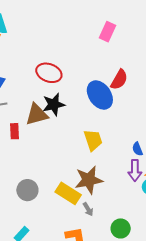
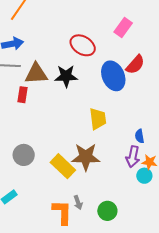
pink rectangle: (108, 32) -> (123, 28), moved
red ellipse: (49, 73) -> (83, 45), moved
brown triangle: (37, 115) -> (36, 74), moved
gray arrow: (88, 209) -> (78, 202), moved

